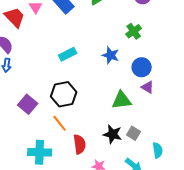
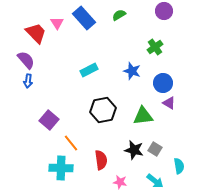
black hexagon: (64, 94) -> (103, 110), moved
orange line: (60, 123) -> (71, 143), moved

